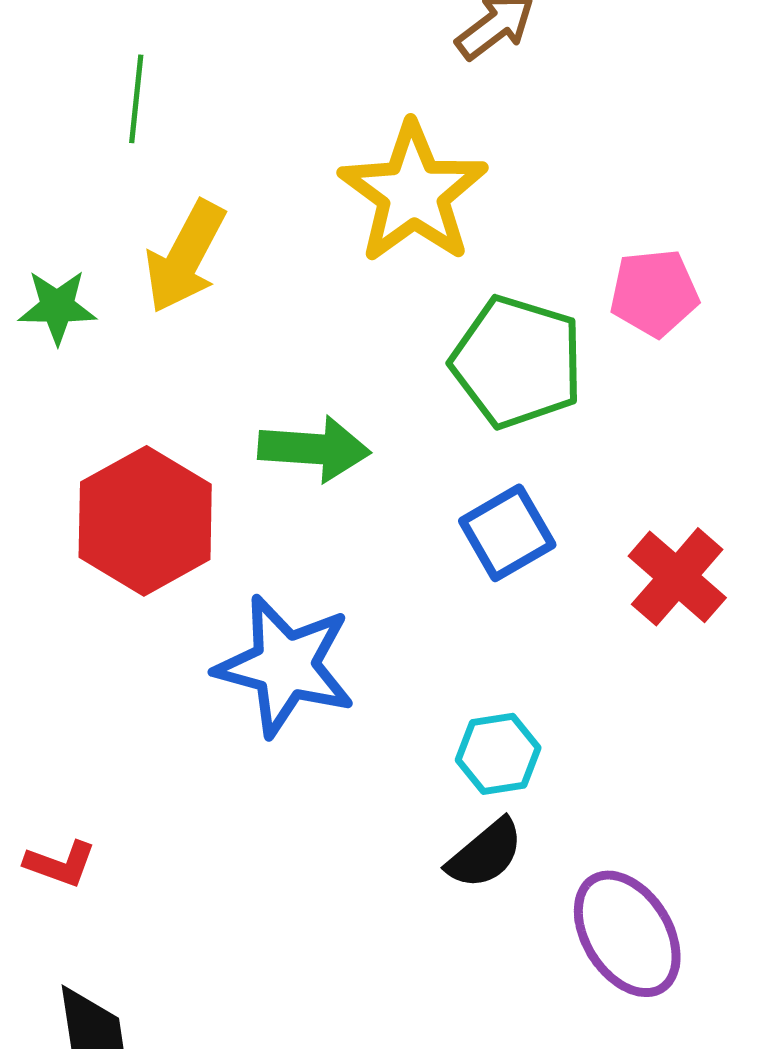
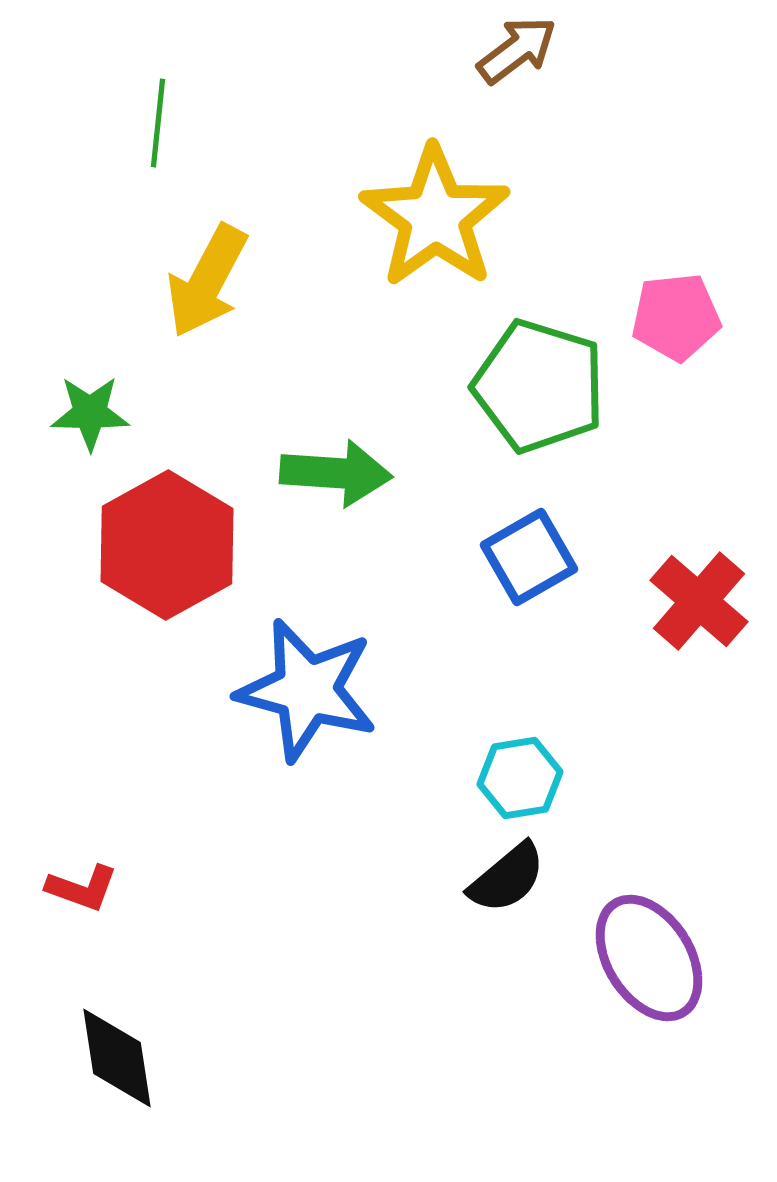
green star: (57, 307) -> (90, 413), moved

